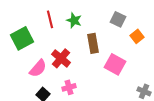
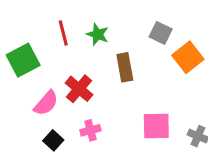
orange square: (137, 36) -> (188, 57), size x1.5
pink square: (115, 64) -> (156, 126), moved, turned -30

